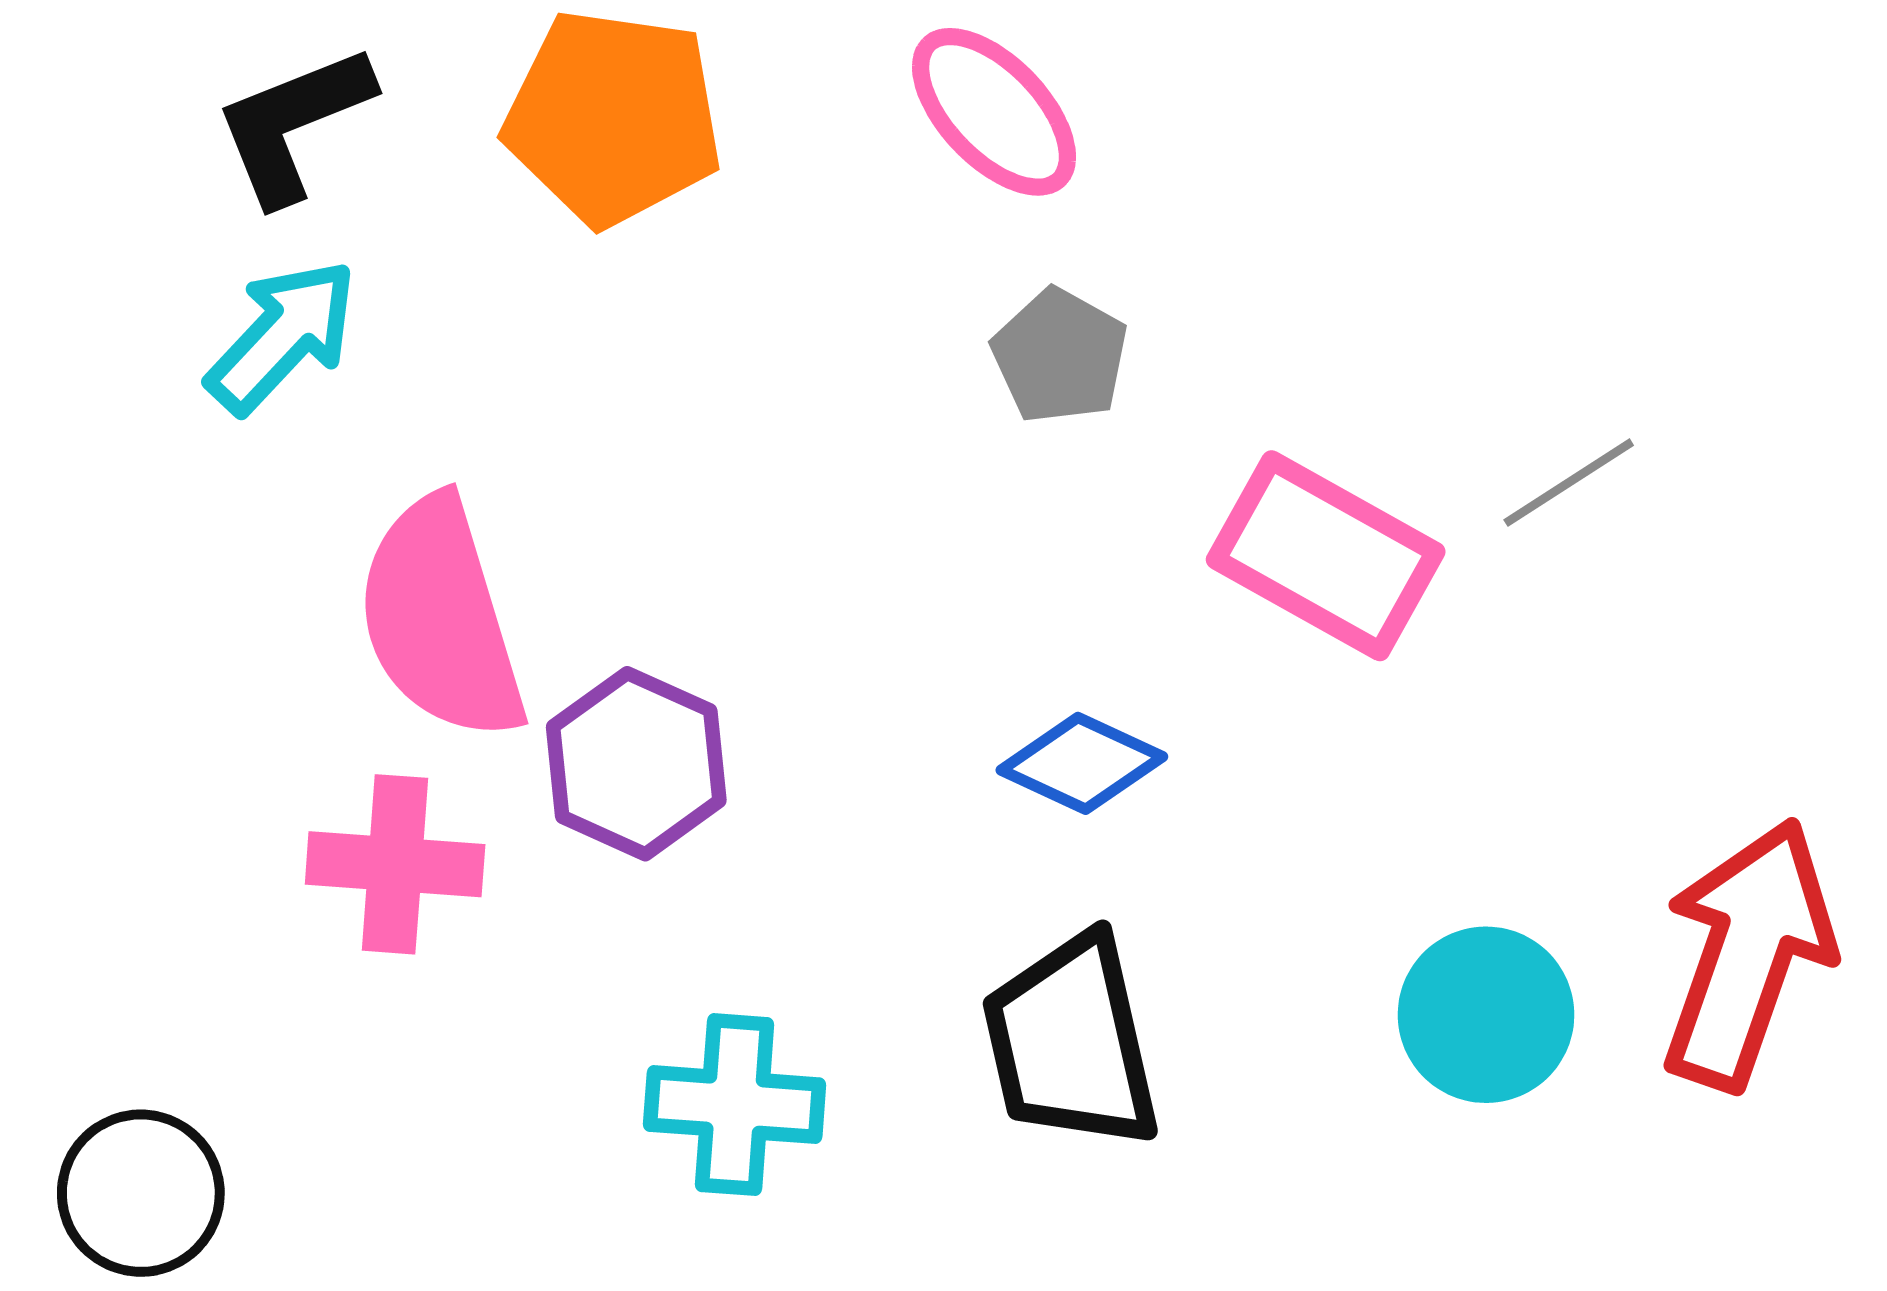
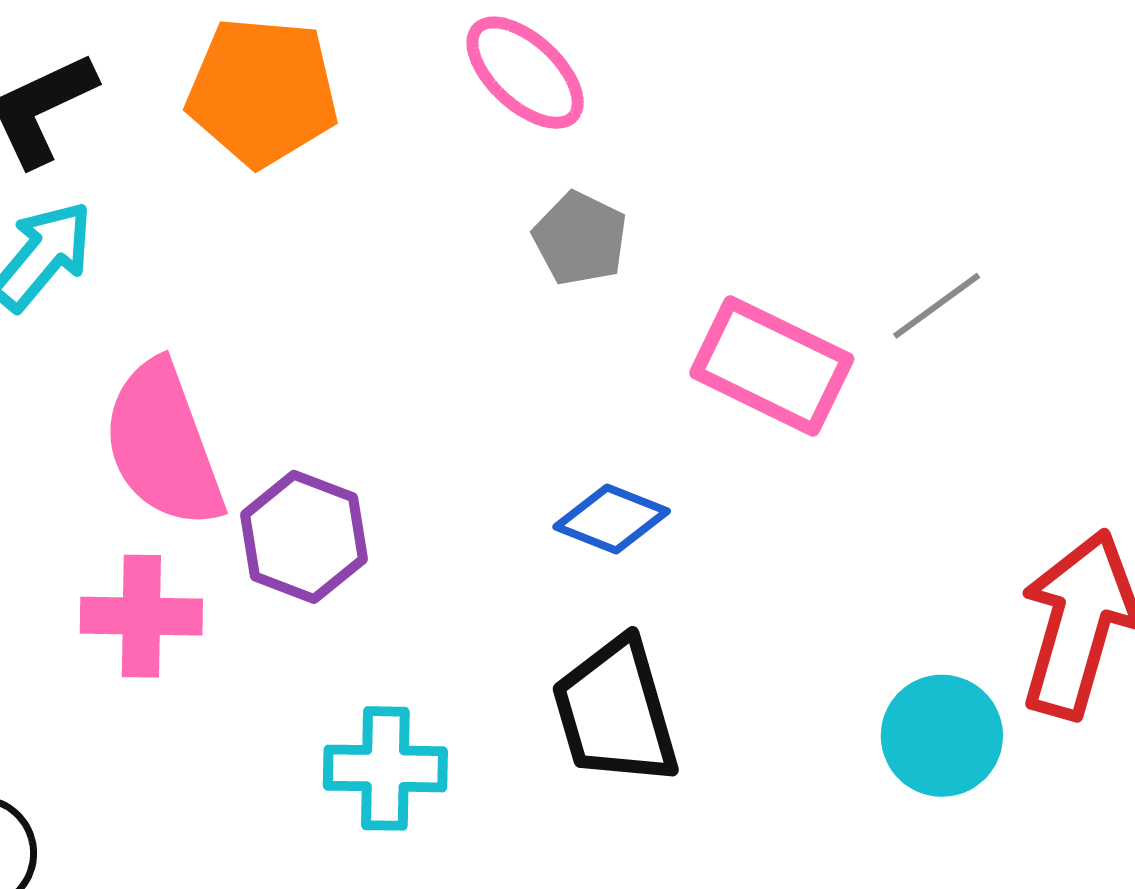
cyan circle: (1486, 1015) -> (942, 736), moved

